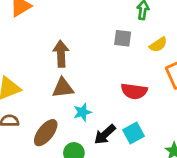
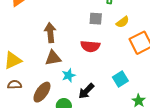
red semicircle: (134, 91) -> (90, 46), moved
cyan square: (133, 133) -> (120, 79), moved

